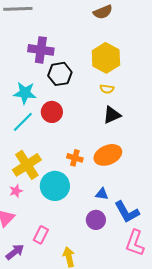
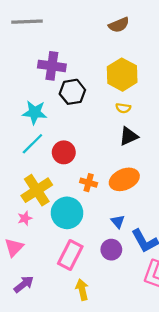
red circle: (52, 112) -> (64, 152), moved
blue triangle: (102, 194) -> (118, 222), turned 40
pink rectangle: (41, 235) -> (70, 255), moved, size x1.5

